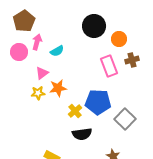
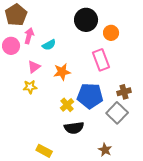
brown cross: (132, 60) -> (124, 92), moved
orange star: (58, 88) -> (62, 72), moved

